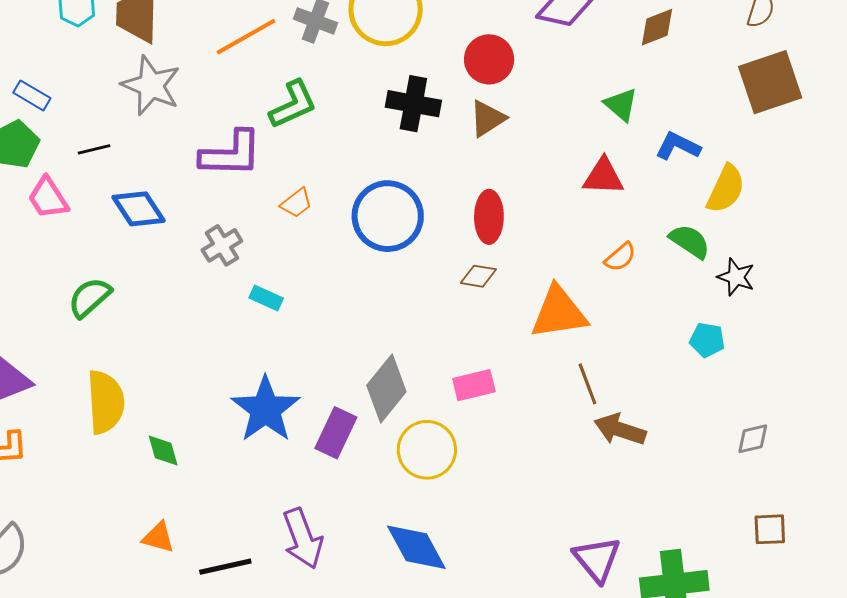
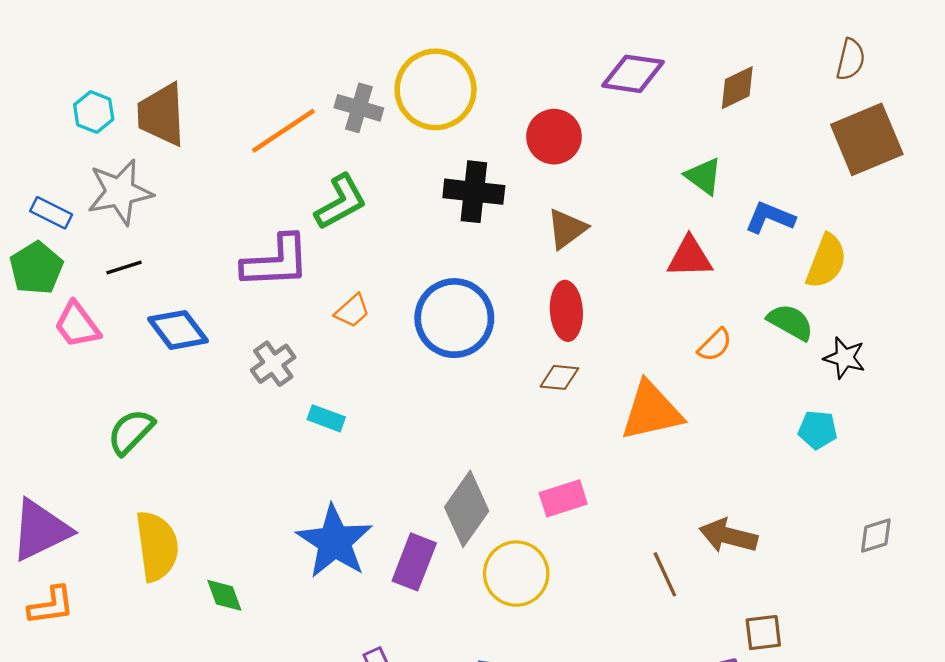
gray star: (151, 86) -> (120, 192), moved, turned -30
brown triangle: (487, 118) -> (567, 229), moved
brown line: (587, 384) -> (665, 574), moved
brown square: (770, 529) -> (763, 633), moved

